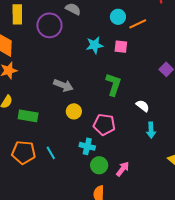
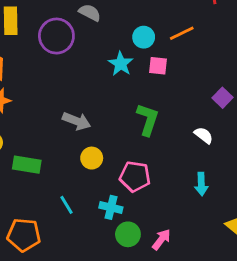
cyan circle: (118, 17) -> (144, 37), moved
cyan star: (95, 45) -> (121, 64), turned -30
white semicircle: (143, 106) -> (204, 135), moved
orange pentagon: (24, 152) -> (24, 235), moved
cyan line: (51, 153) -> (66, 205), moved

